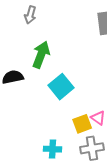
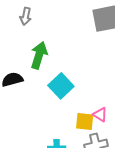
yellow square: (82, 124) -> (85, 121), turned 30

